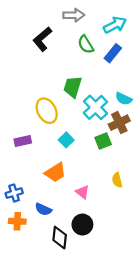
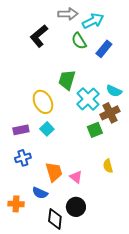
cyan arrow: (115, 25) -> (93, 21), moved
cyan square: (66, 140) -> (47, 129), moved
orange trapezoid: (55, 172) -> (54, 172), moved, turned -75
blue cross: (14, 193) -> (23, 158), moved

